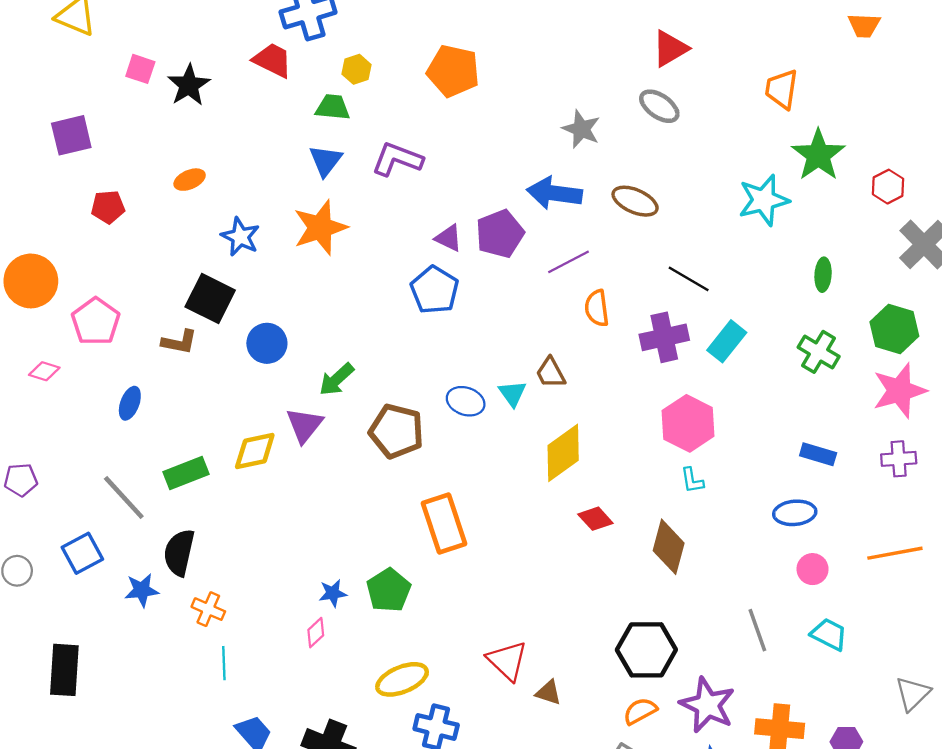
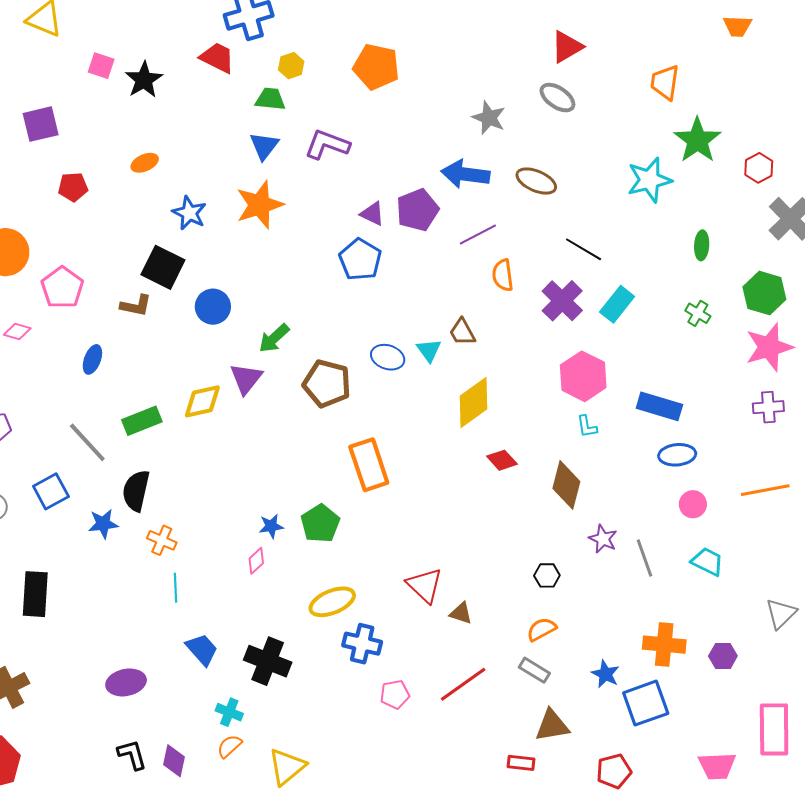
purple cross: (664, 337) -> (562, 301), turned -33
green cross: (819, 352) -> (698, 313), size x0.7
blue rectangle: (818, 454) -> (659, 406), moved, size x1.4
black hexagon: (646, 650) -> (547, 575), size x0.5
purple star: (707, 705) -> (603, 539), moved, size x0.6

